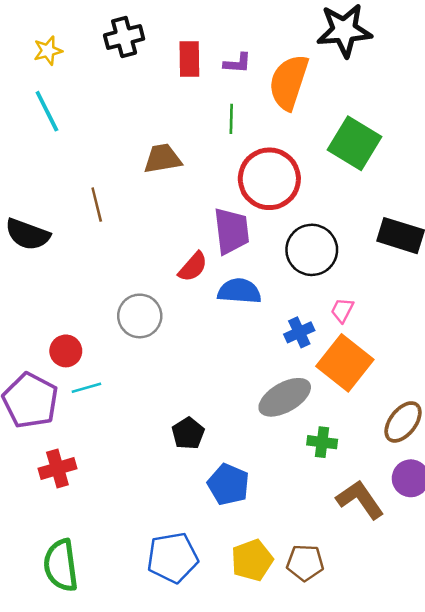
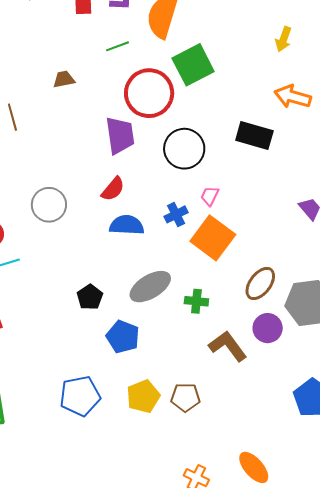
green line: (231, 119) -> (118, 46), turned 70
green square: (355, 143) -> (193, 65), moved, turned 33
brown trapezoid: (163, 159) -> (64, 79), size x0.7
red semicircle: (193, 267) -> (113, 189), moved
blue semicircle: (239, 291) -> (127, 225), moved
gray ellipse: (285, 397) -> (150, 287), moved

